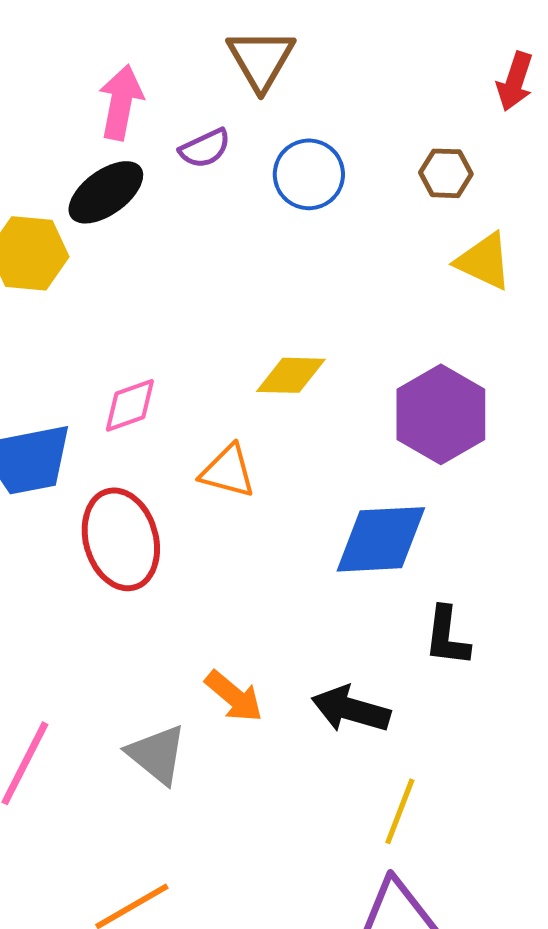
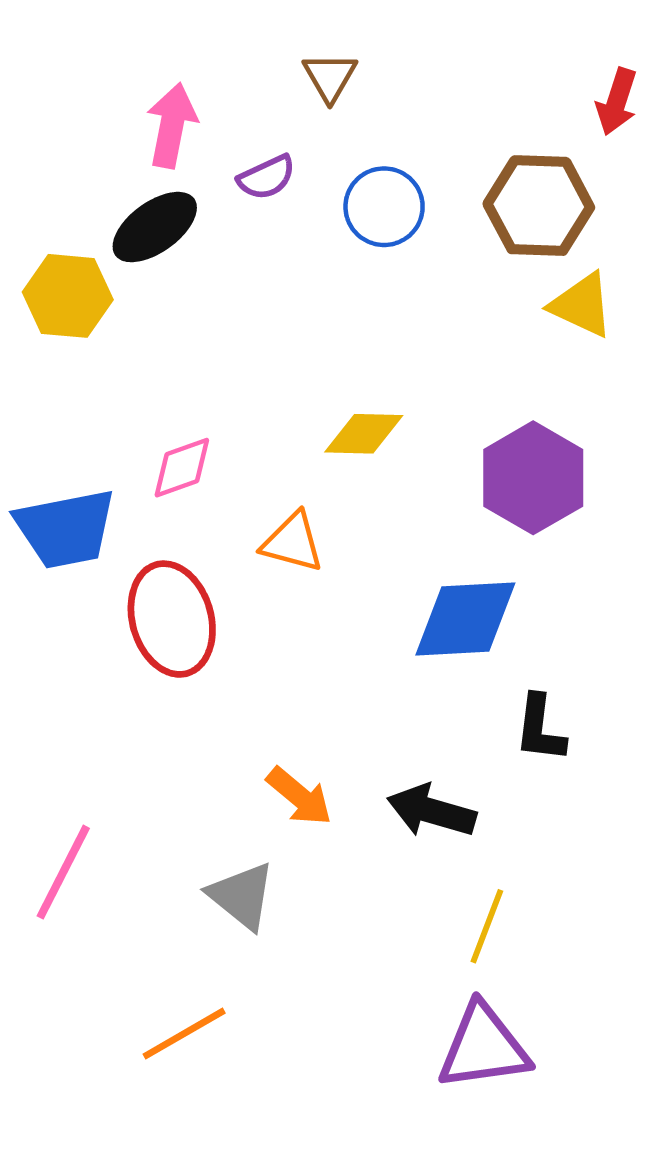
brown triangle: (261, 59) -> (330, 77), size x0.7
brown hexagon: (446, 173) -> (539, 206), size x1.8
gray triangle: (157, 754) -> (242, 896), moved

